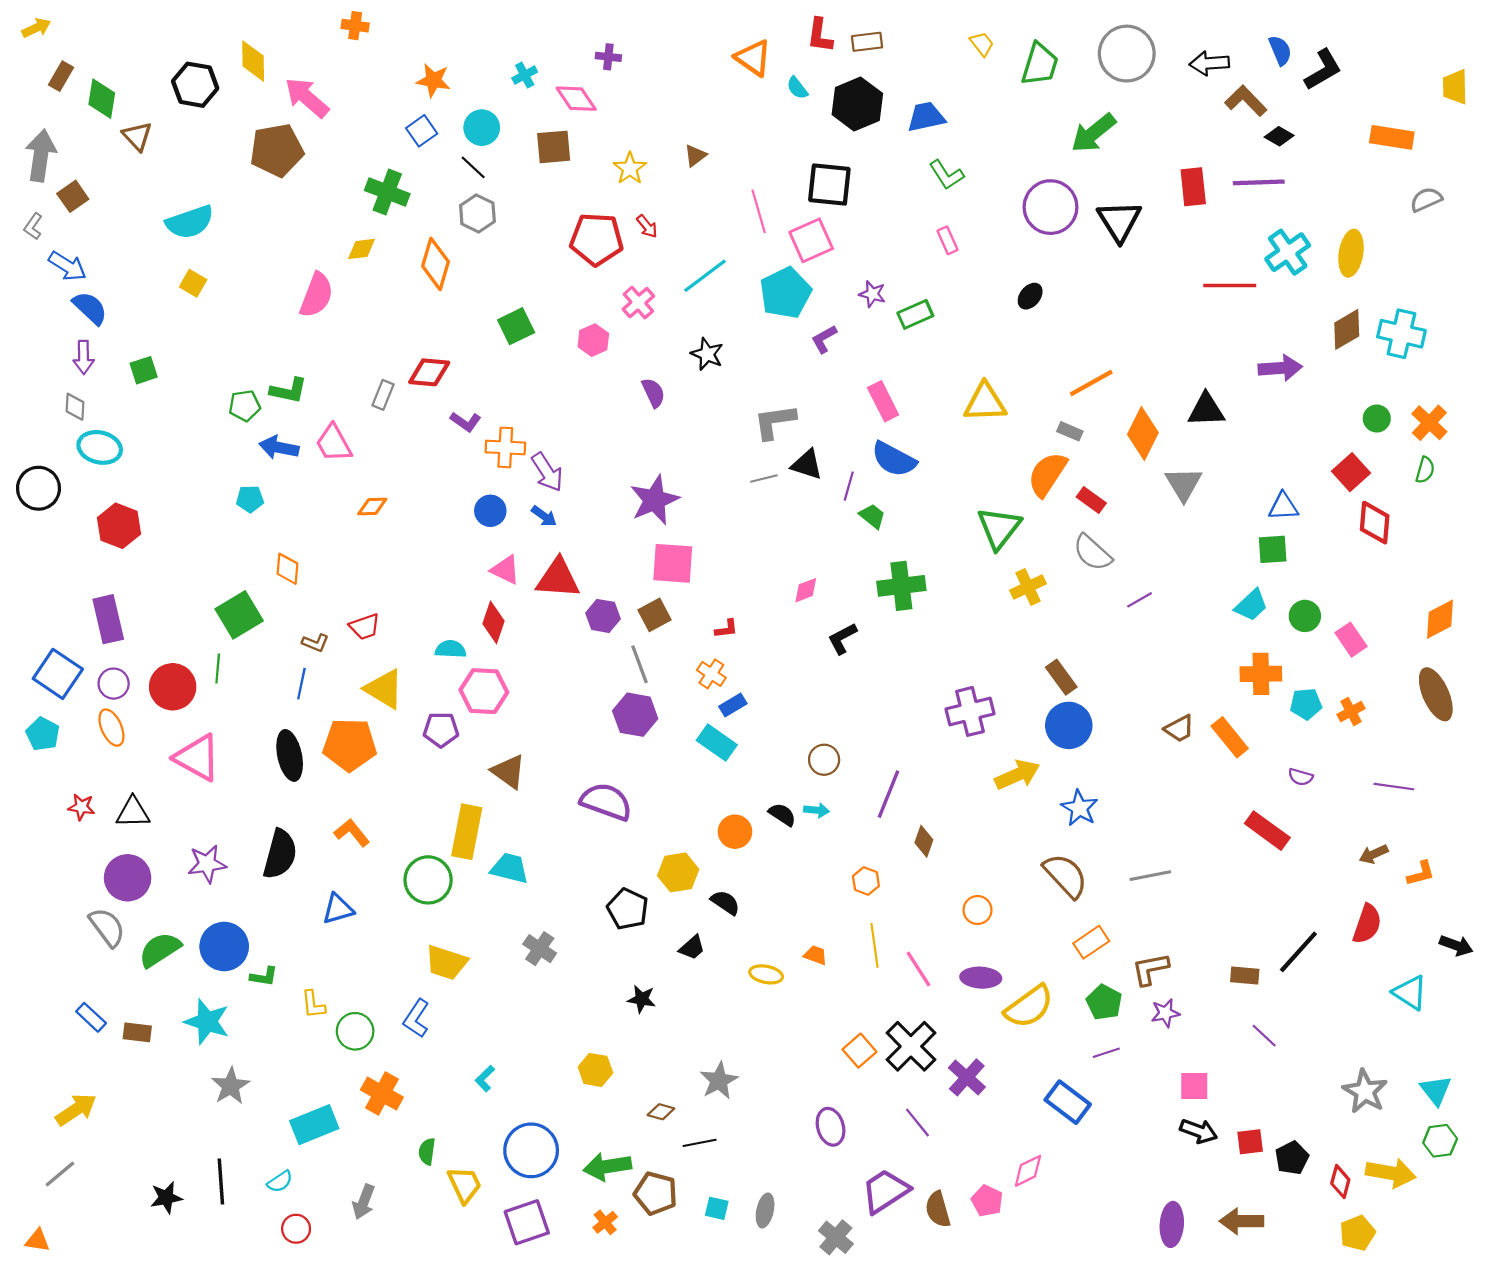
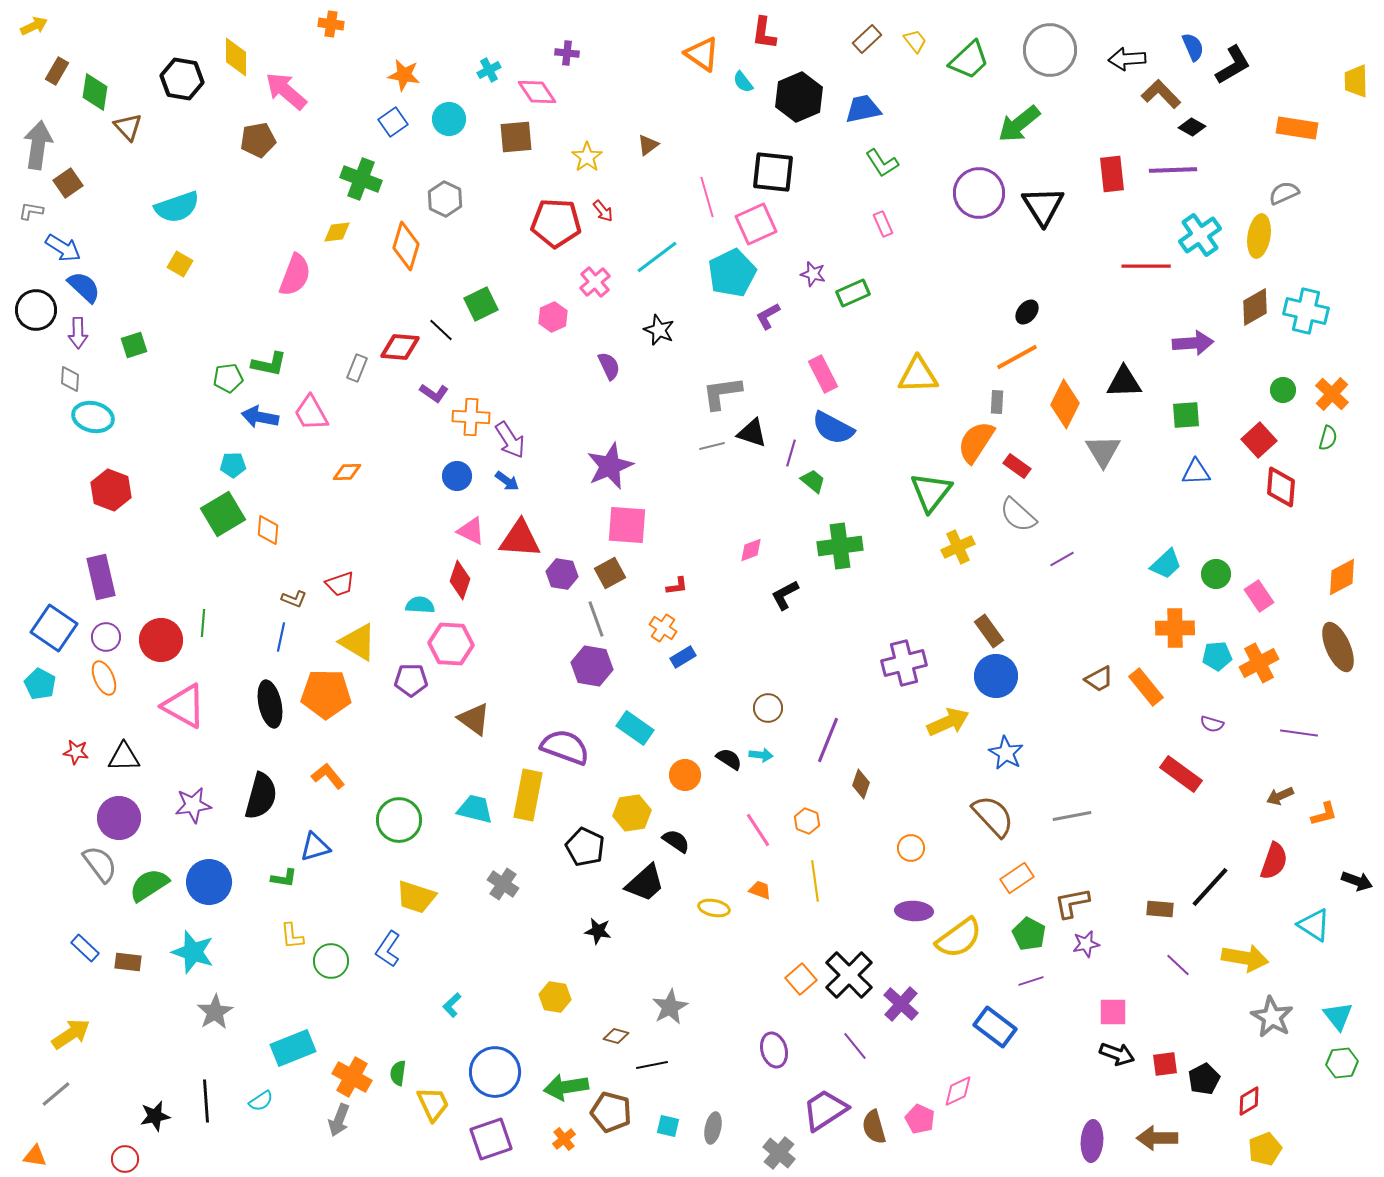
brown rectangle: (867, 42) -> (867, 39), moved, turned -36
green trapezoid: (1040, 64) -> (969, 60), turned 30
brown pentagon: (277, 150) -> (258, 140), size x0.7
black line: (473, 167) -> (441, 330), moved
gray semicircle: (1426, 200) -> (1284, 193), moved
gray L-shape: (33, 226) -> (31, 211), turned 65
black ellipse: (1030, 296) -> (1027, 312), moved
gray rectangle: (1070, 431) -> (997, 402), turned 70
black circle: (38, 488) -> (36, 310), moved
green square: (1273, 549) -> (1186, 415), moved
green square: (239, 615) -> (223, 514), moved
orange cross: (1351, 711) -> (1259, 663), size x1.5
cyan rectangle: (717, 743) -> (635, 728), moved
yellow rectangle: (467, 832) -> (528, 795), moved
black trapezoid: (692, 948) -> (645, 883), size x1.6
pink line: (919, 969) -> (758, 830), moved
green L-shape: (264, 977) -> (284, 878), moved
orange cross: (382, 1094) -> (352, 1077), moved
yellow arrow: (1391, 1173) -> (1245, 958), moved
red diamond: (1340, 1182) -> (1249, 1101), turned 44
red circle: (296, 1229) -> (125, 1159), moved

